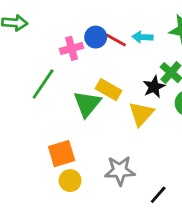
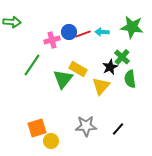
red line: (116, 40) -> (83, 34), turned -49
orange square: (62, 154) -> (37, 128), moved
yellow circle: (70, 181) -> (51, 141), moved
black line: (158, 195) -> (118, 129), moved

